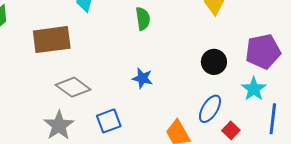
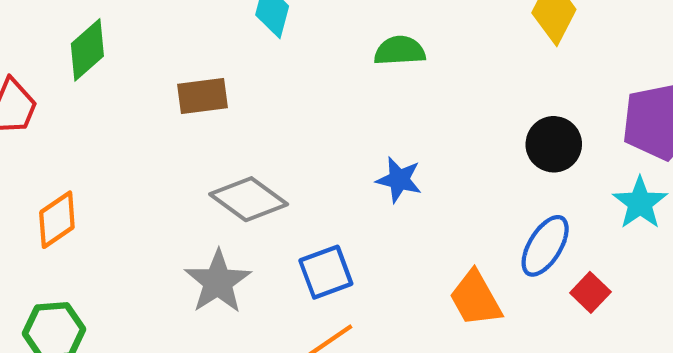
green semicircle: (143, 19) -> (400, 51), turned -85
brown rectangle: (52, 40) -> (202, 96), size x0.6

